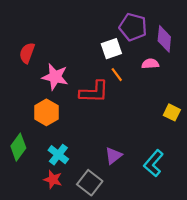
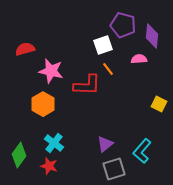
red semicircle: (27, 53) -> (25, 49), turned 54
green diamond: (18, 147) -> (19, 155), moved
gray square: (90, 183) -> (114, 169), moved, turned 35

